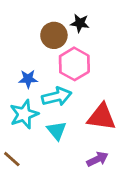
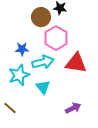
red triangle: (102, 117) -> (76, 63), moved

